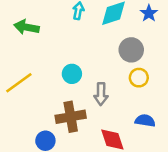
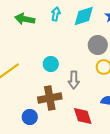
green arrow: (26, 27) -> (25, 19), moved

